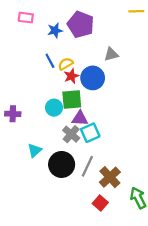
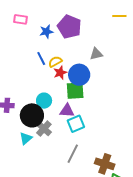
green square: (72, 100) -> (75, 91), moved
gray cross: (71, 134) -> (44, 129), moved
black circle: (62, 164) -> (32, 115), moved
brown cross: (110, 177) -> (105, 164), moved, turned -30

